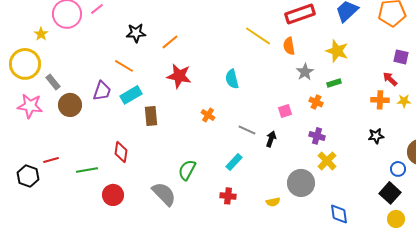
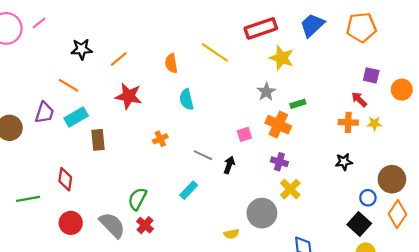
orange semicircle: (289, 46) -> (171, 63), moved
yellow star: (337, 51) -> (282, 58), moved
orange cross: (316, 102) -> (278, 125), size x1.6
orange cross: (208, 115) -> (160, 139), turned 32
red circle: (113, 195) -> (71, 223), moved
red cross: (228, 196) -> (145, 225), moved, turned 35

